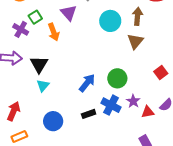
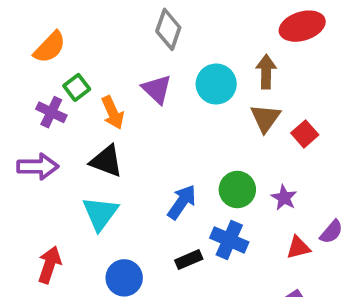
purple triangle: (69, 13) -> (157, 89), moved
black triangle: (39, 64) -> (106, 161), moved, turned -36
red square: (161, 73) -> (305, 134), moved
cyan triangle: (43, 86) -> (100, 213), size x1.5
purple star: (133, 101) -> (284, 198), moved

